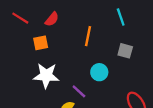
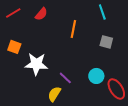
red line: (20, 18) -> (13, 13), turned -63
orange square: (41, 43) -> (14, 47), moved, turned 32
cyan circle: (99, 72) -> (96, 76), moved

